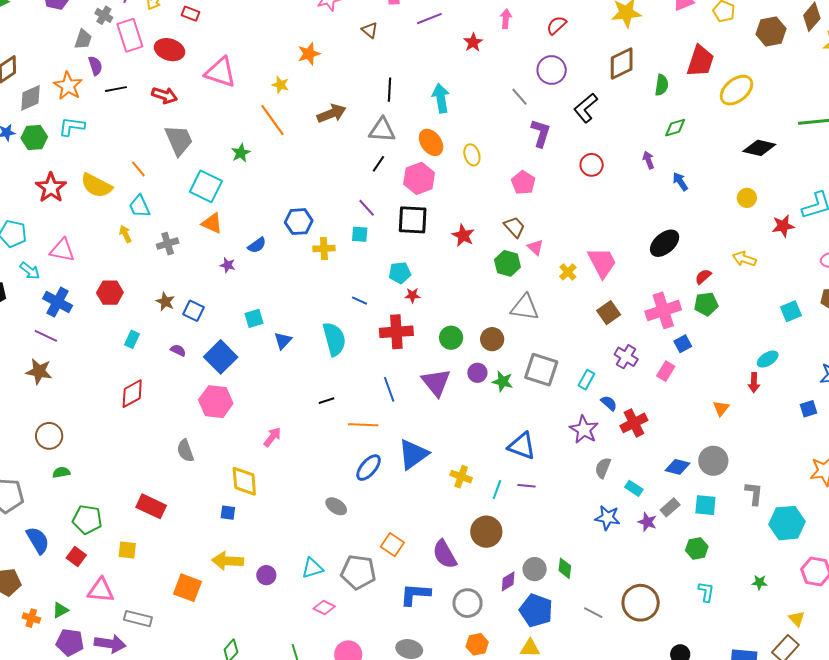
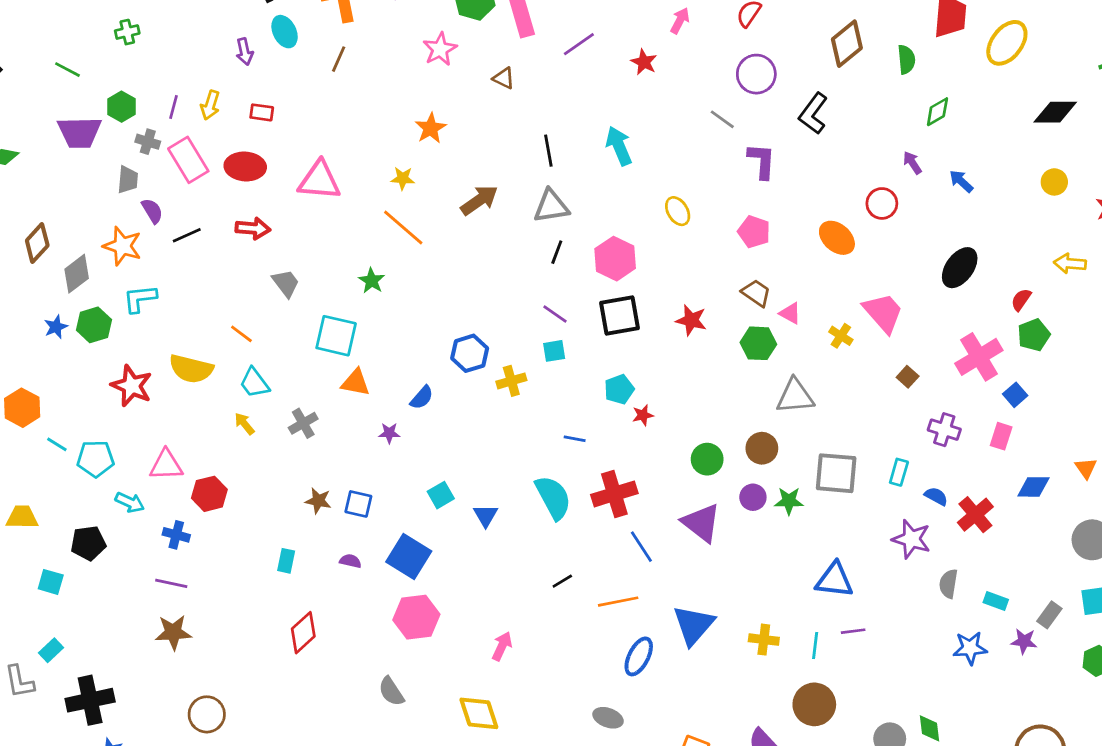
pink arrow: (506, 19) -> (680, 21), turned 36
gray trapezoid: (179, 140) -> (286, 283), size x0.7
orange ellipse: (431, 142) -> (837, 238), moved
red circle: (592, 165) -> (882, 203), moved
red hexagon: (110, 293) -> (209, 494), moved
blue cross: (58, 302) -> (176, 535), size x0.7
brown square: (609, 313) -> (908, 377), size x0.7
red cross: (396, 332) -> (614, 494), moved
blue diamond: (677, 467) -> (1033, 487), moved

